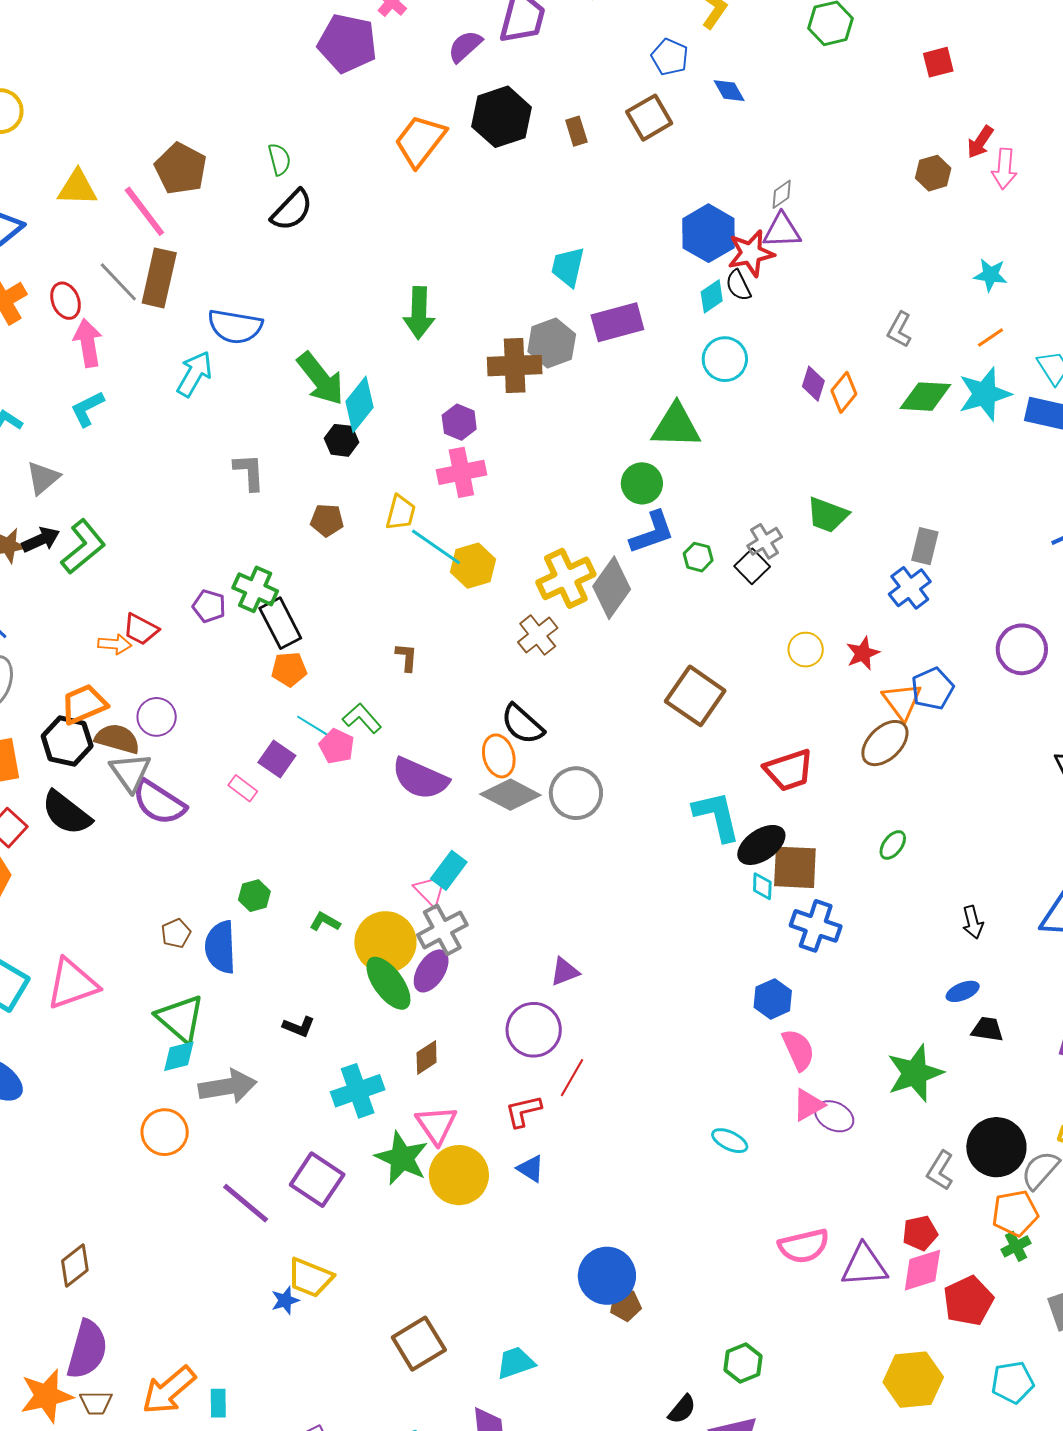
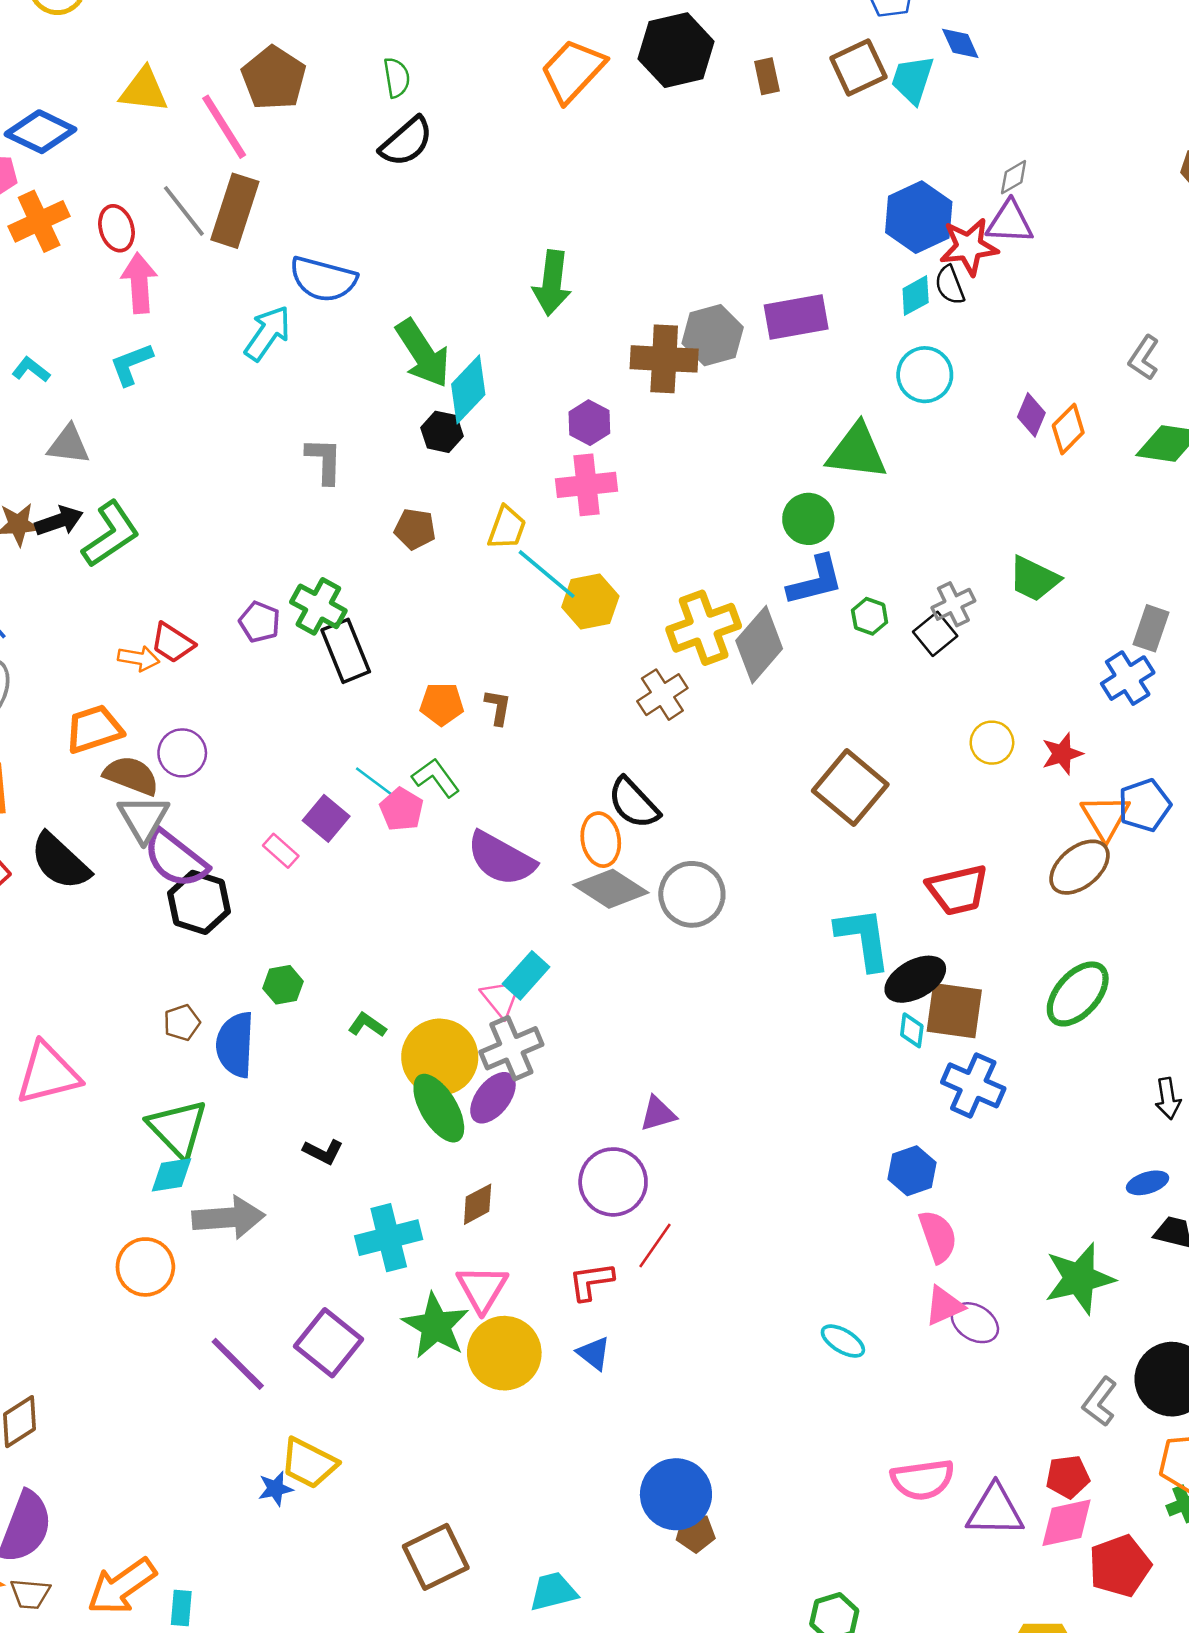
cyan trapezoid: (568, 267) -> (913, 80), moved
gray triangle: (43, 478) -> (69, 445), turned 42
orange pentagon: (289, 669) -> (442, 704), moved
black hexagon: (67, 741) -> (199, 902), moved
green ellipse: (893, 845) -> (1078, 994), size x1.8

